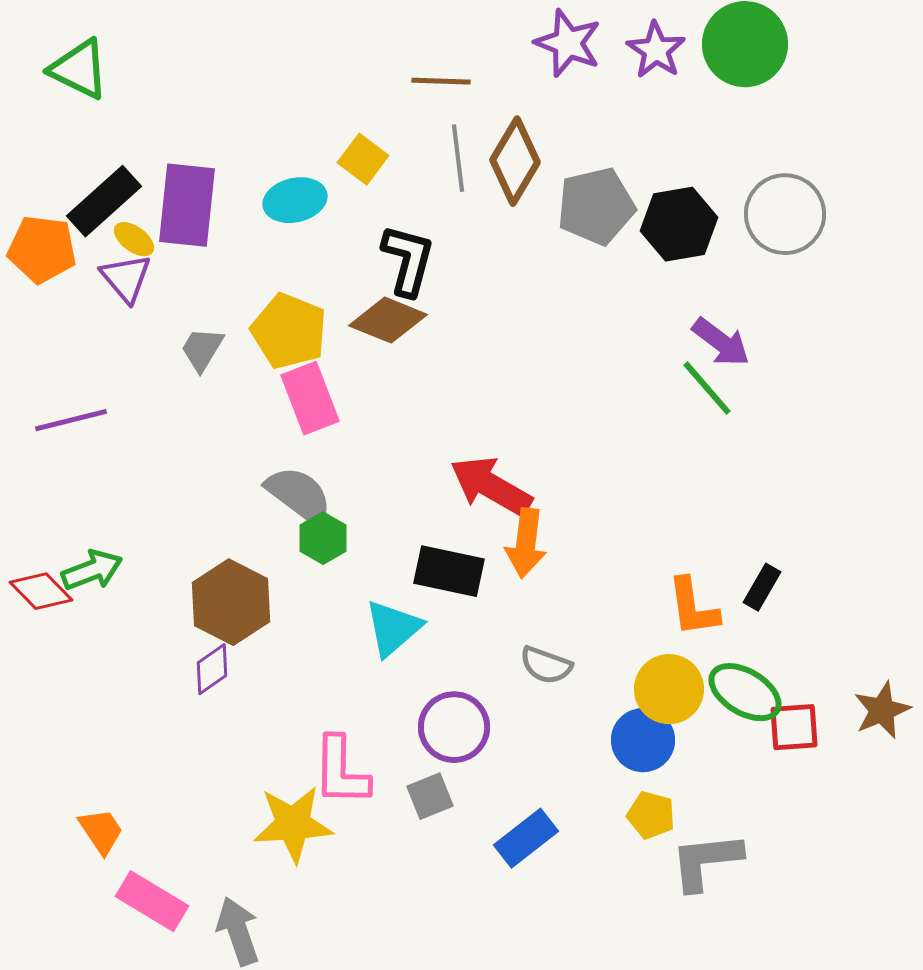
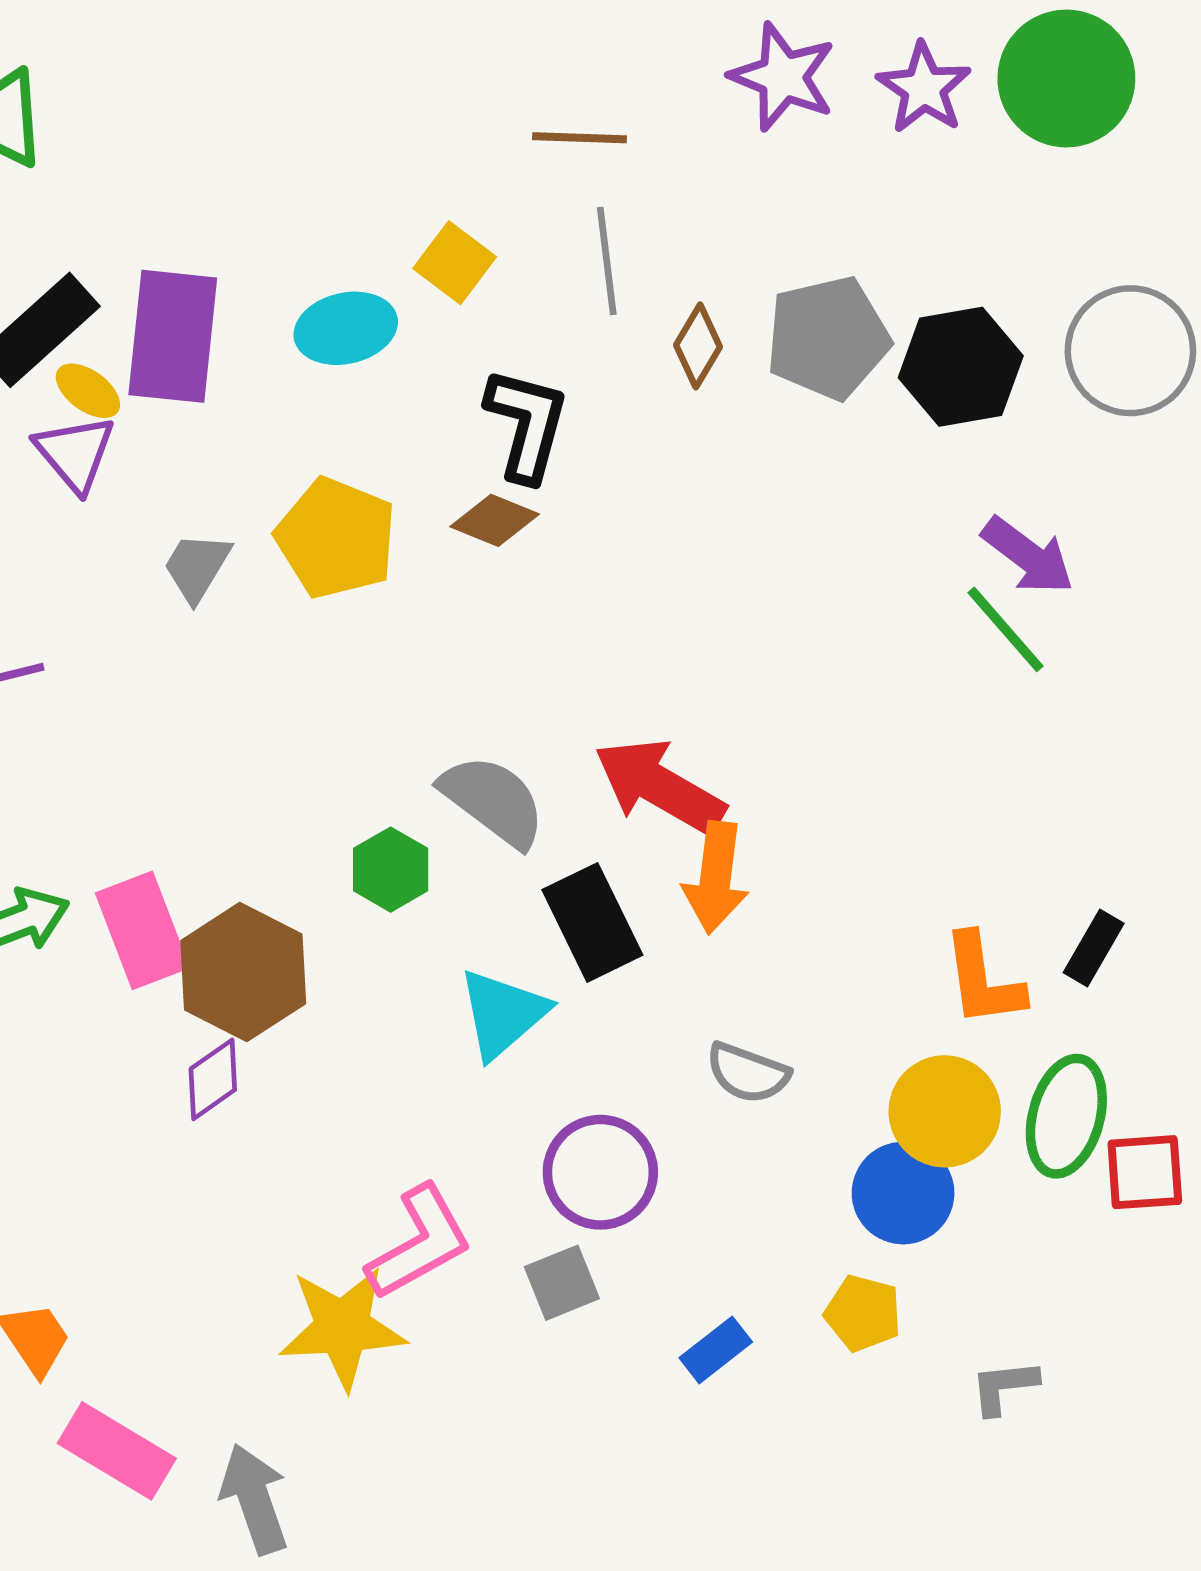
brown diamond: (515, 161) -> (698, 346), moved, size x0.6
brown diamond: (388, 320) -> (495, 520), size x0.7
pink rectangle: (310, 398) -> (142, 930), moved
gray semicircle: (299, 495) -> (493, 801), moved
black rectangle: (449, 571) -> (592, 922), turned 52
green ellipse: (745, 692) -> (1066, 1116), turned 74
pink L-shape: (341, 771) -> (419, 1243), turned -120
yellow pentagon: (651, 815) -> (863, 1313), moved
blue rectangle: (526, 838) -> (716, 1350), size x0.7
gray L-shape: (706, 861) -> (1004, 1387), size x0.6

